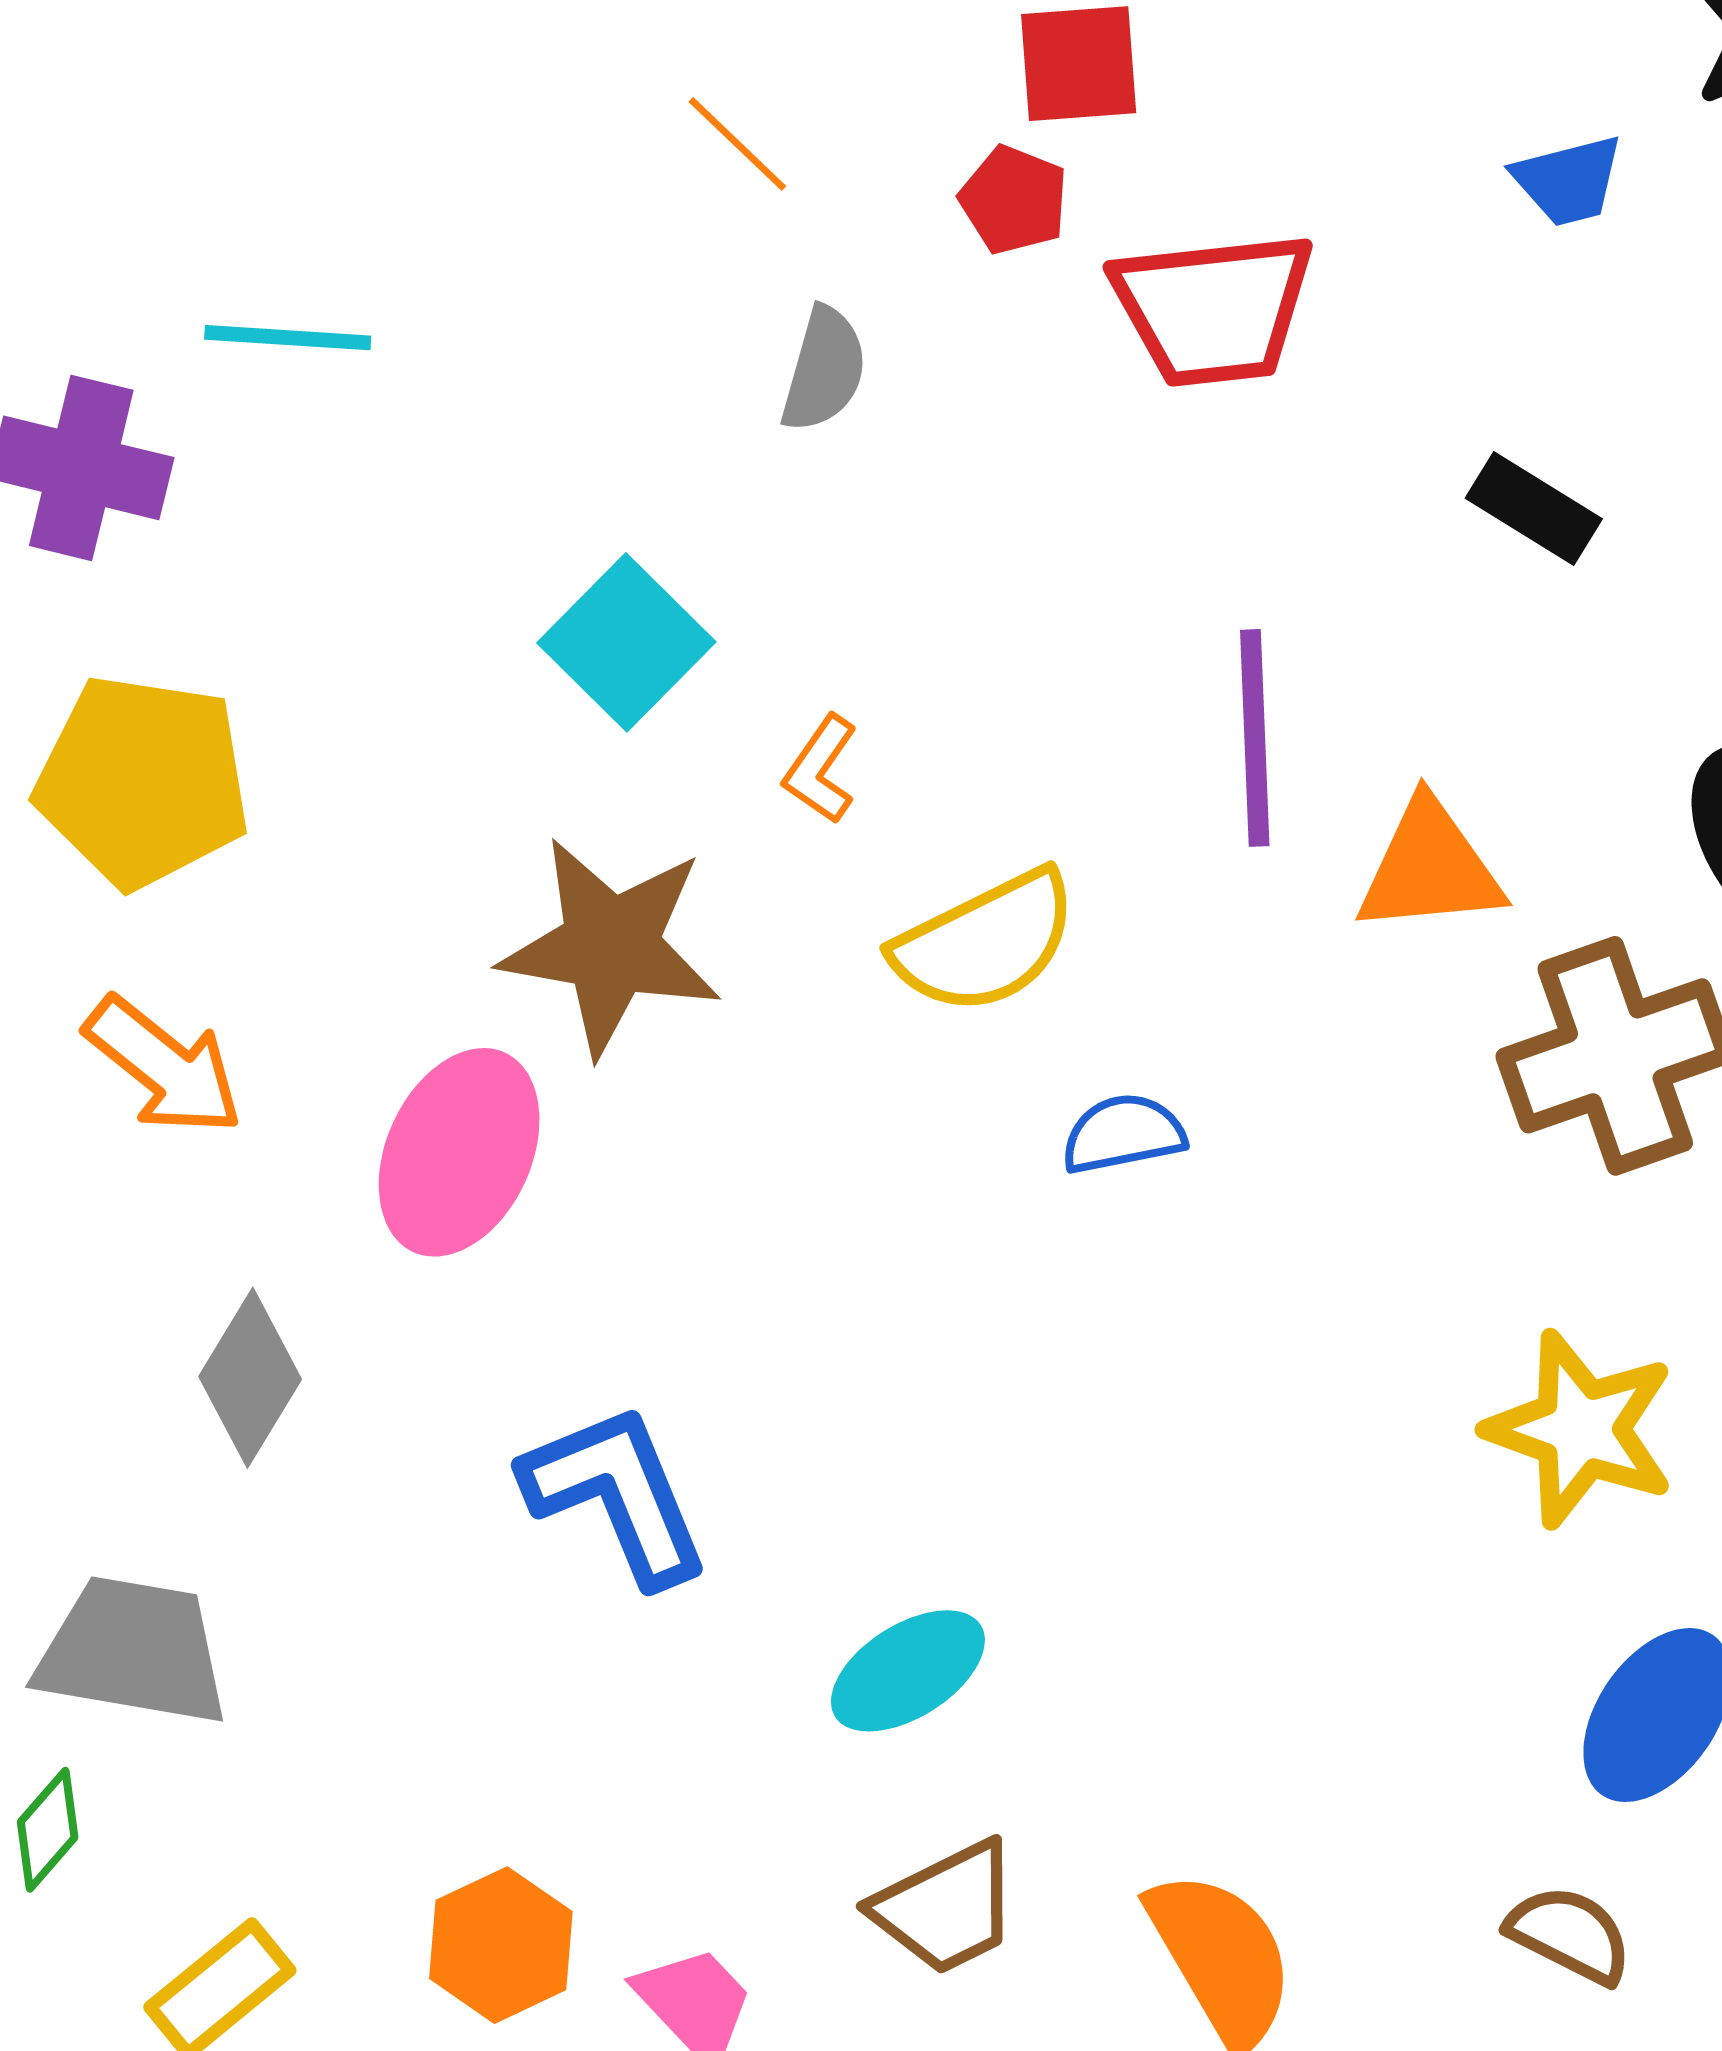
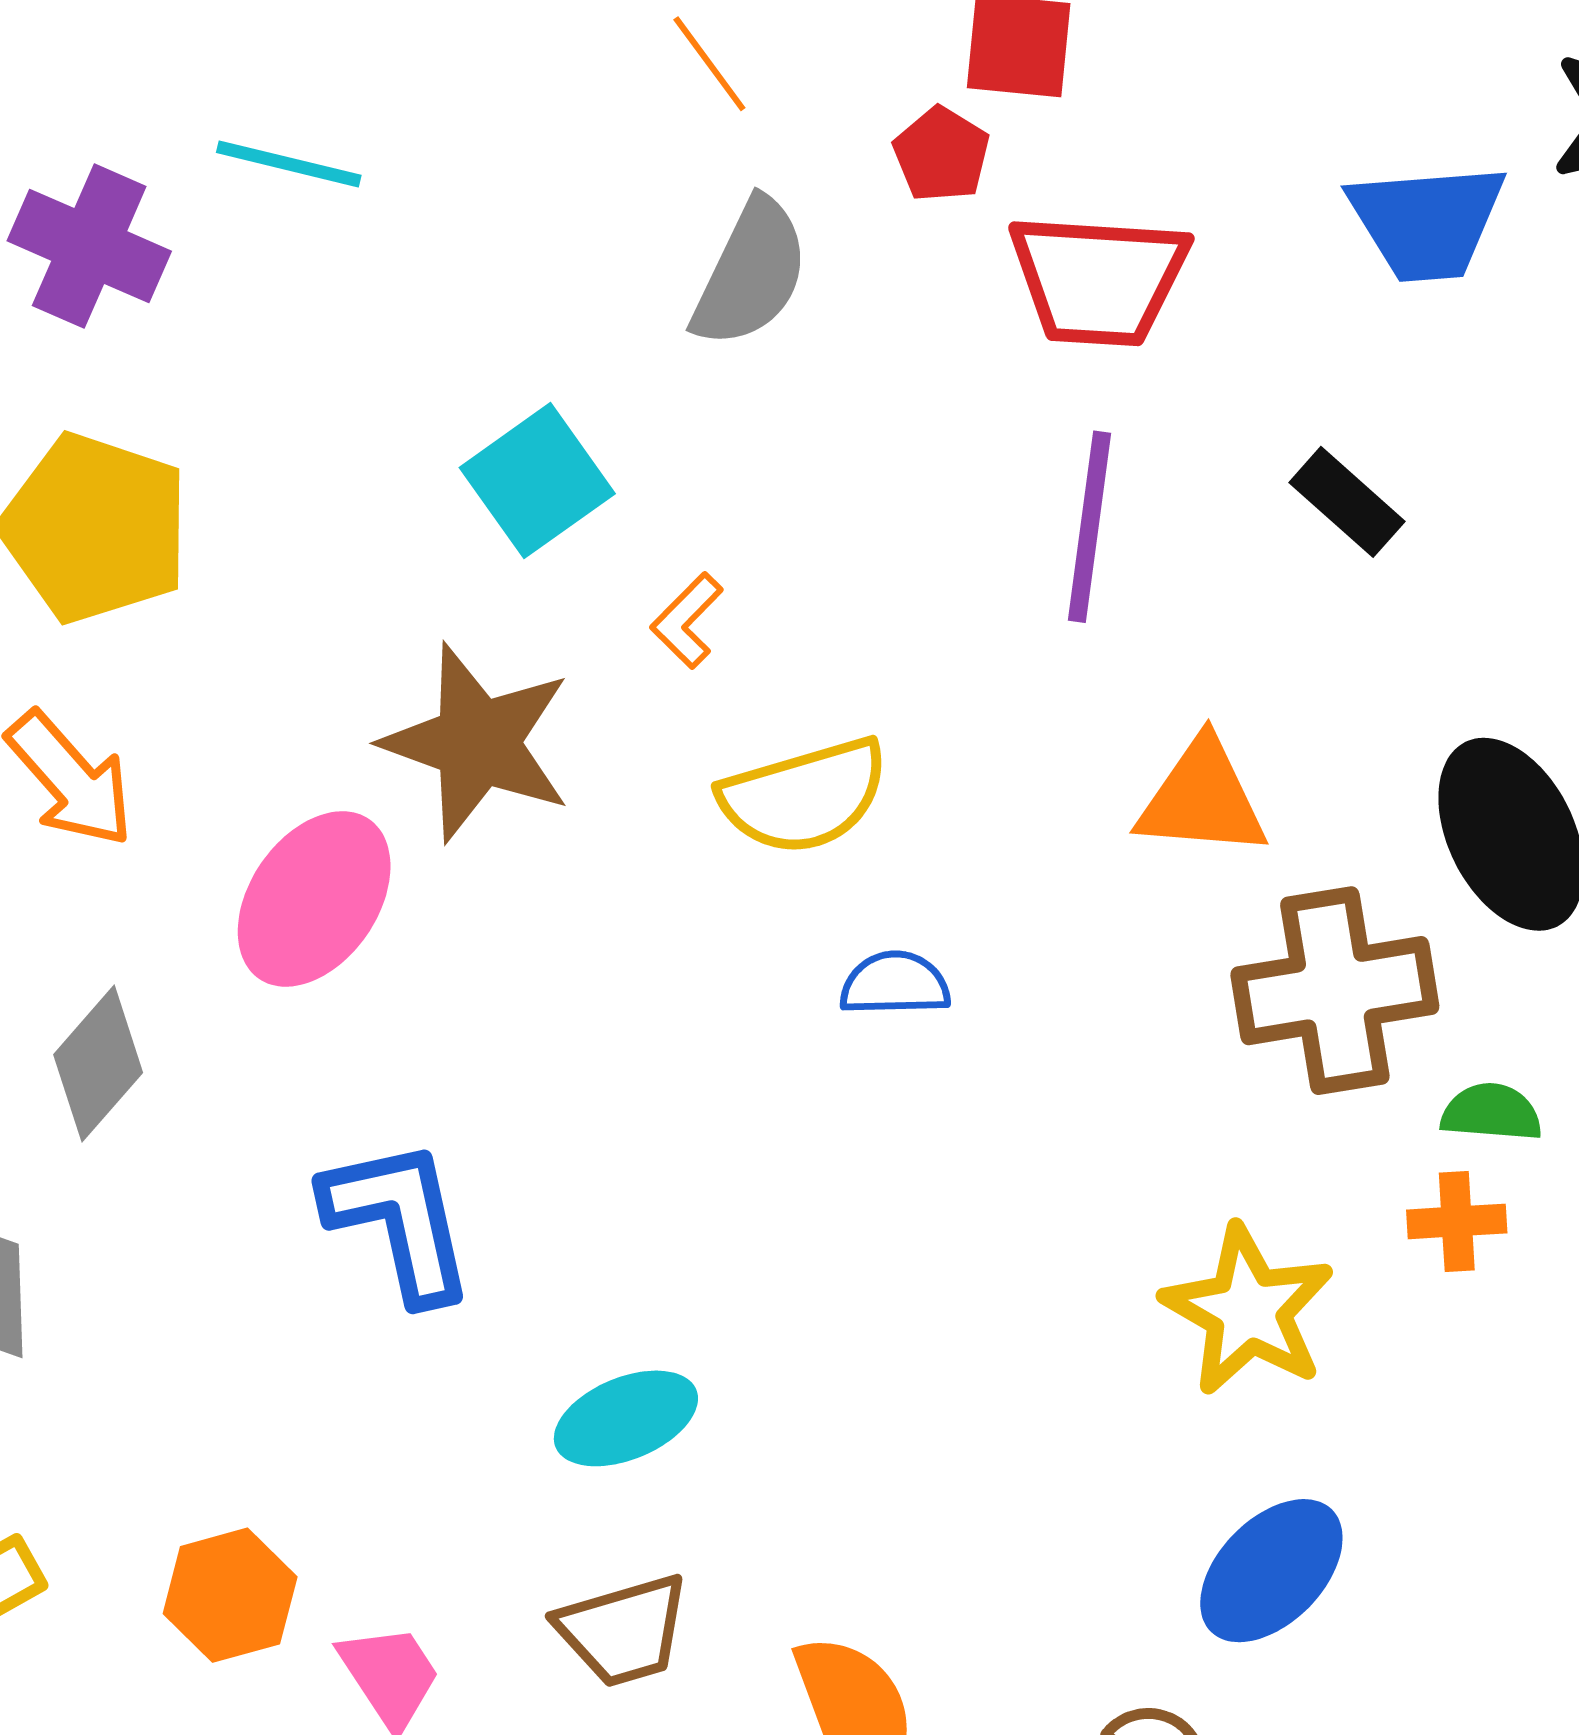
blue trapezoid: (1568, 181) -> (1427, 222), size x1.6
gray semicircle: (824, 370) -> (751, 273), size x1.4
purple line: (1255, 738) -> (1089, 527), moved

